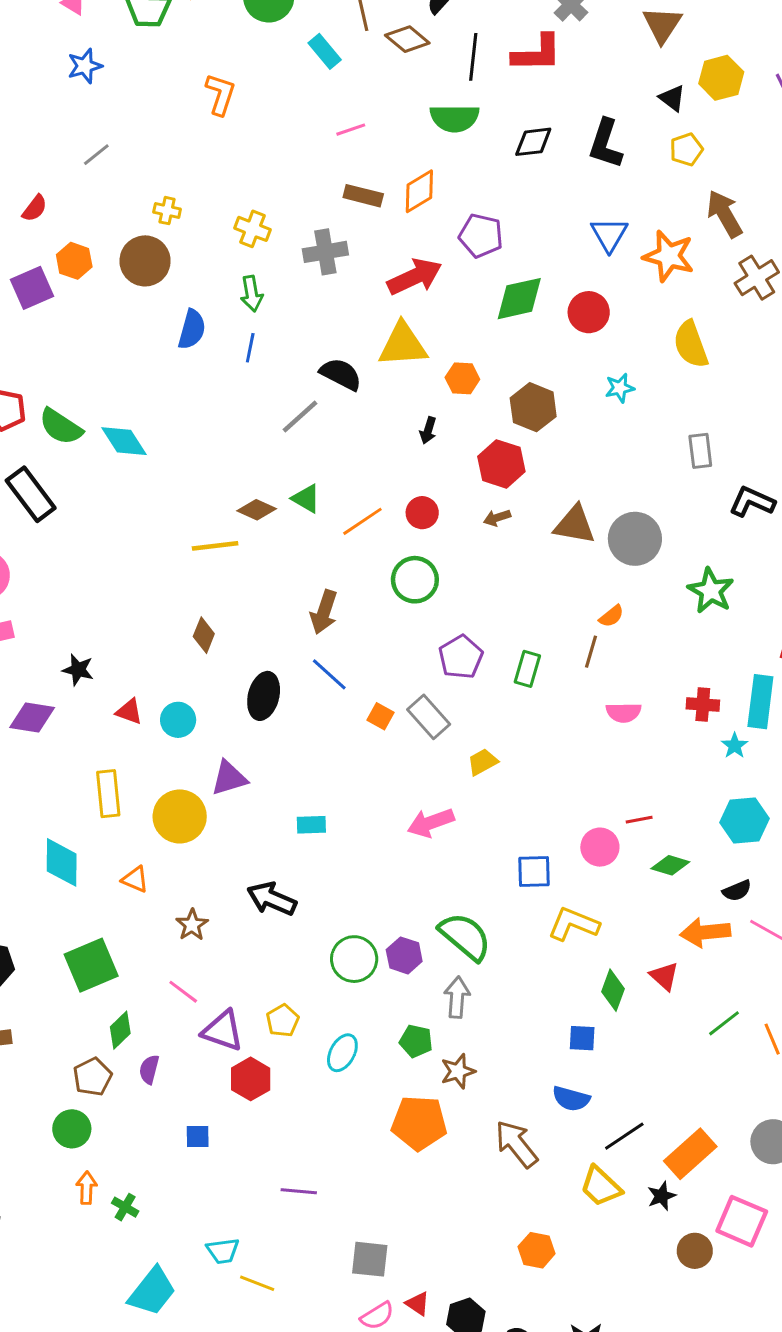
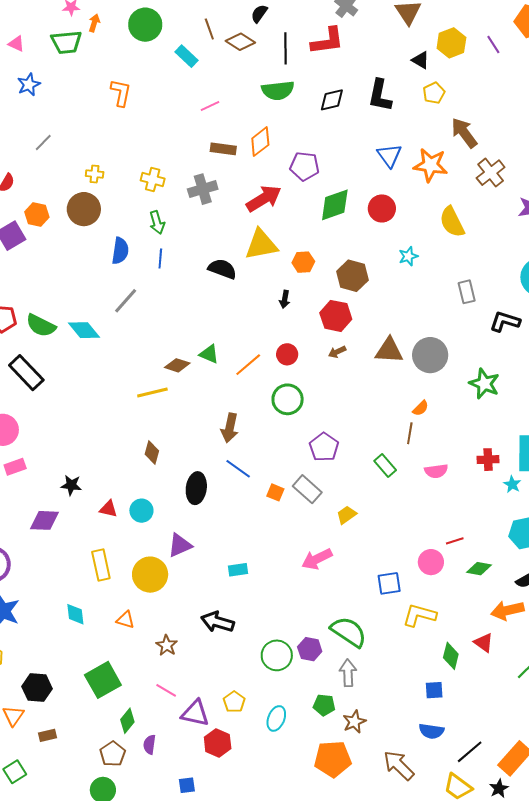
gray line: (300, 416) -> (126, 301), moved
green rectangle: (527, 669) -> (385, 465), moved, turned -50
cyan diamond: (62, 862) -> (75, 614), size x0.7

